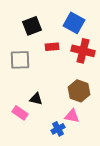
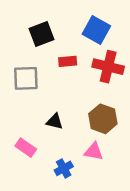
black triangle: (36, 99) -> (55, 121), moved
blue cross: (58, 129) -> (64, 168), moved

